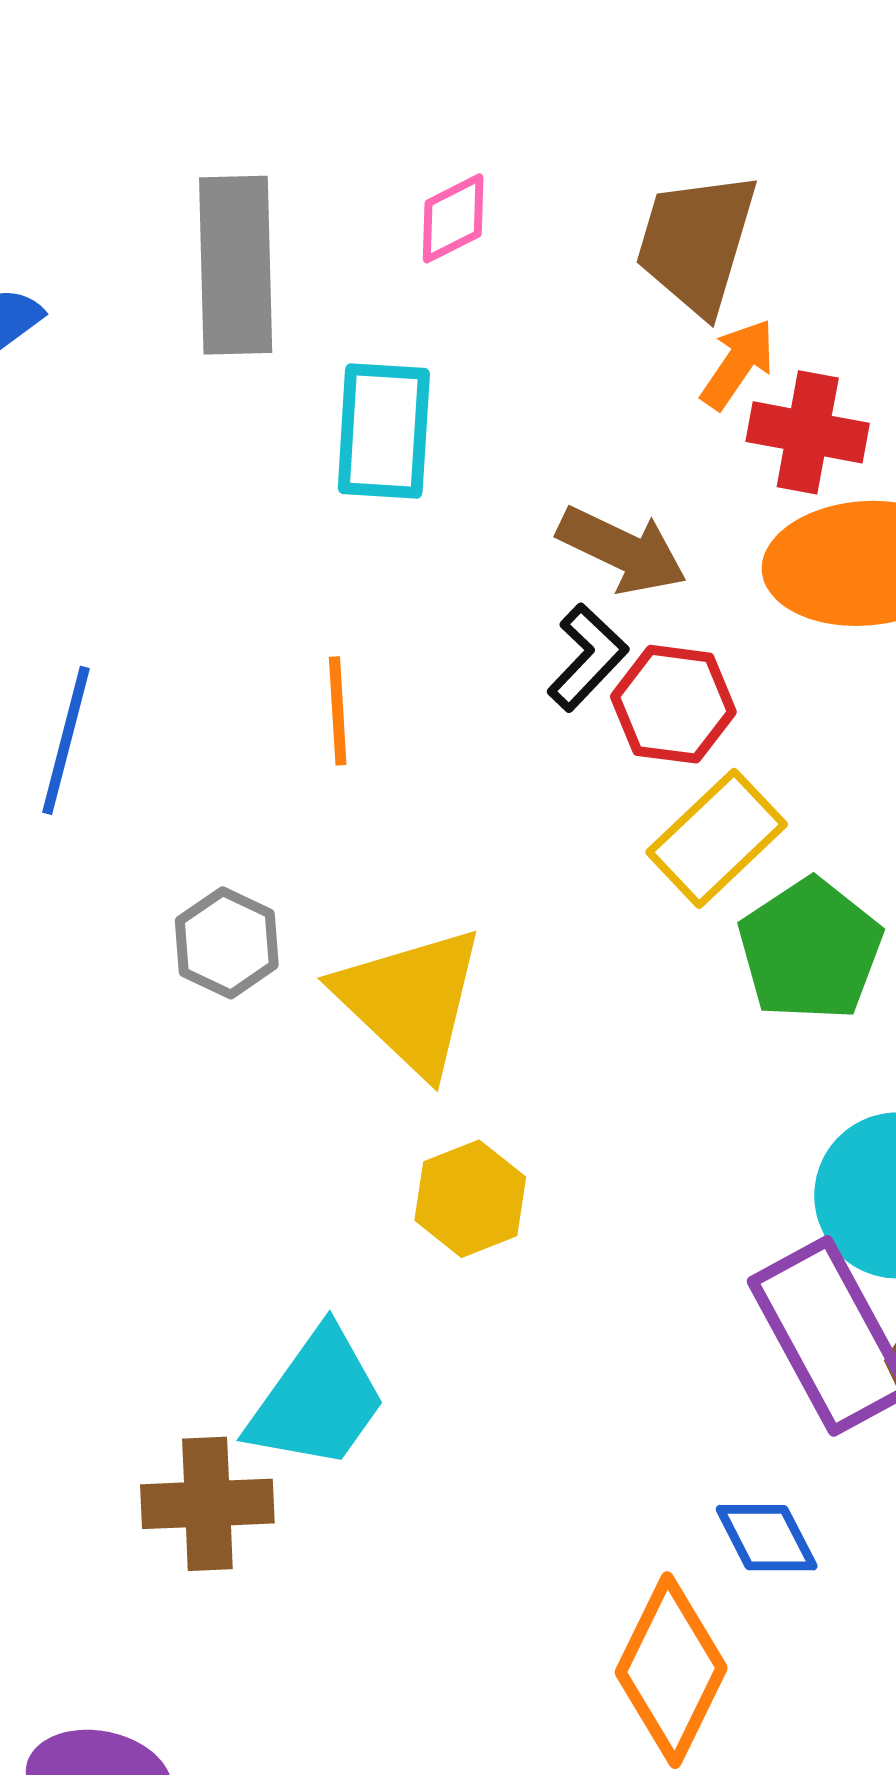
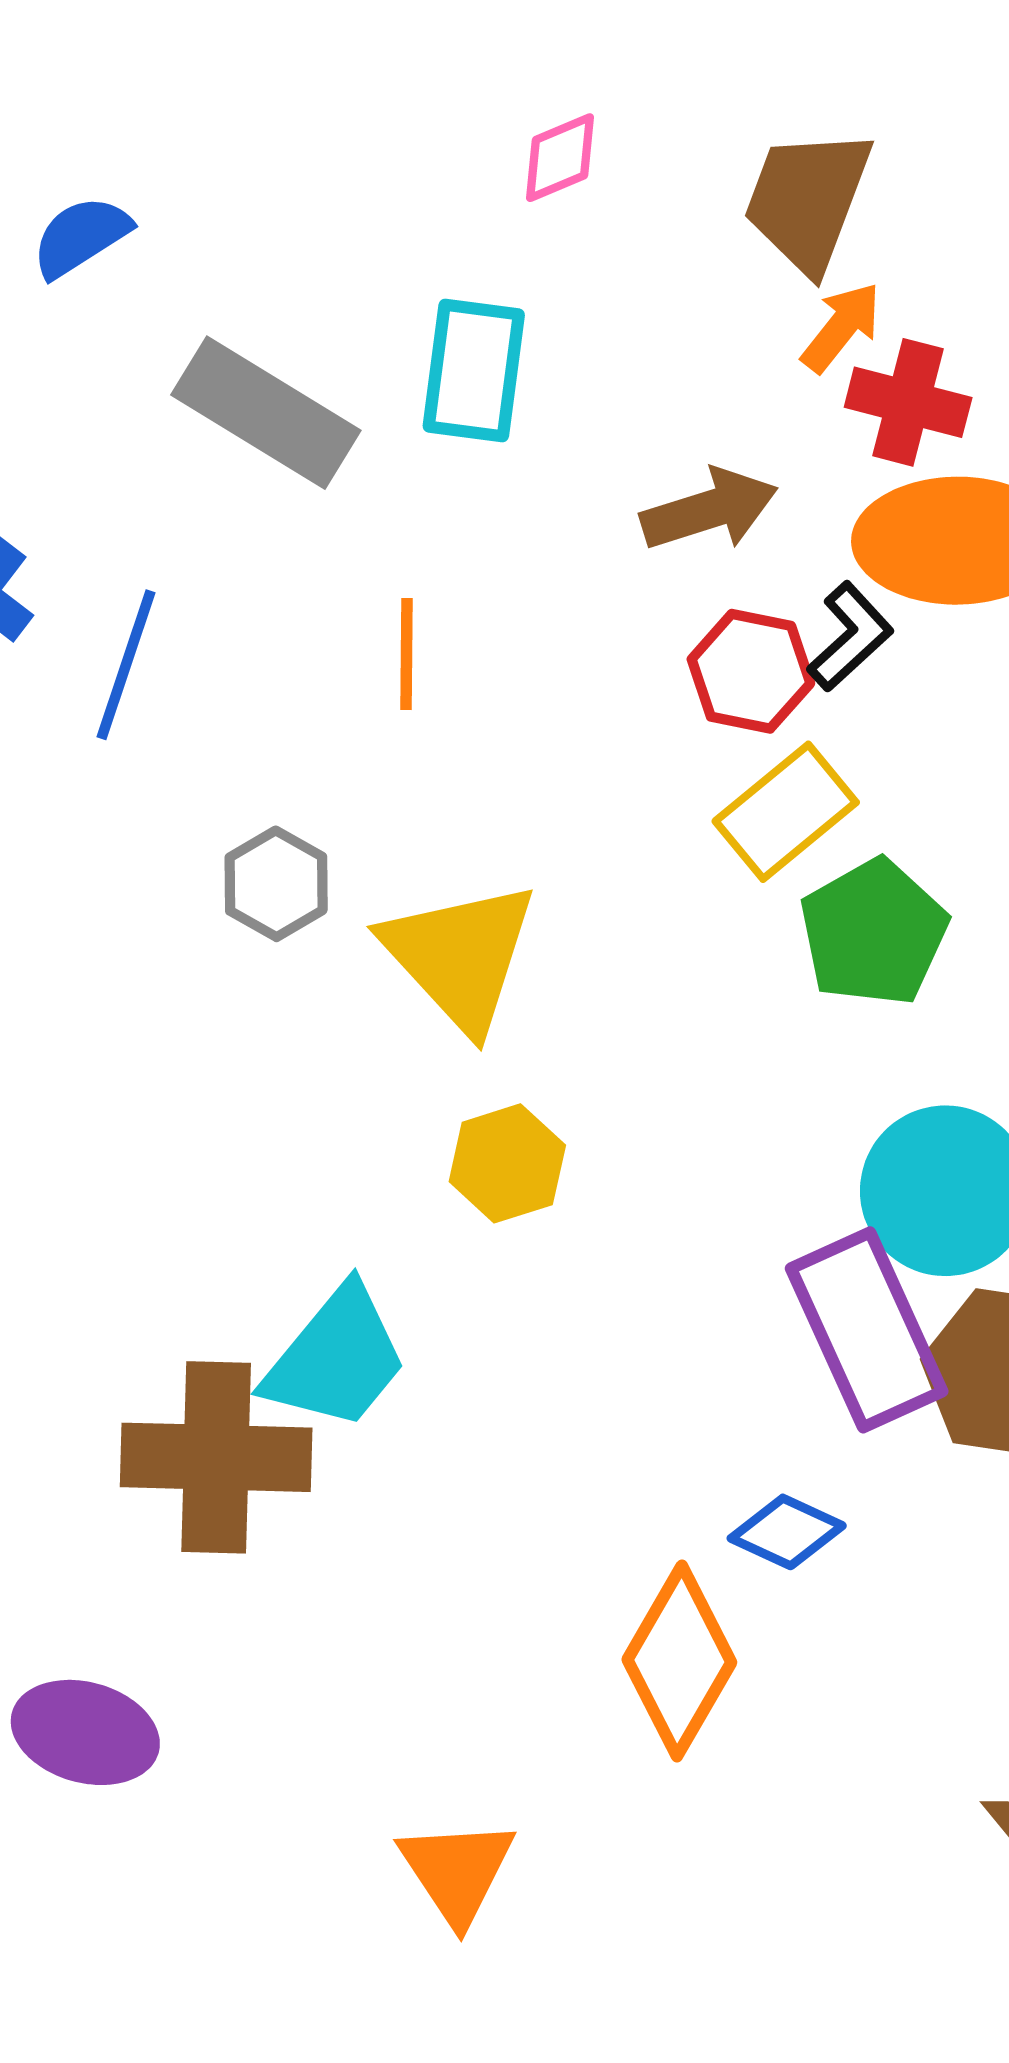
gray rectangle: (236, 265) -> (266, 413), moved, turned -61
brown arrow: (622, 550) -> (709, 510), turned -47
black L-shape: (587, 657) -> (850, 637), moved
brown cross: (207, 1504) -> (216, 1457), size x1.4
blue diamond: (767, 1538) -> (787, 1532), turned -42

